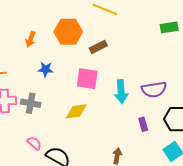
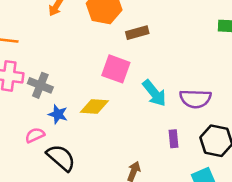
blue star: (46, 69) -> (58, 114), moved
cyan arrow: (121, 92) -> (154, 93), turned -45
pink semicircle: (34, 143) -> (35, 135), turned -77

